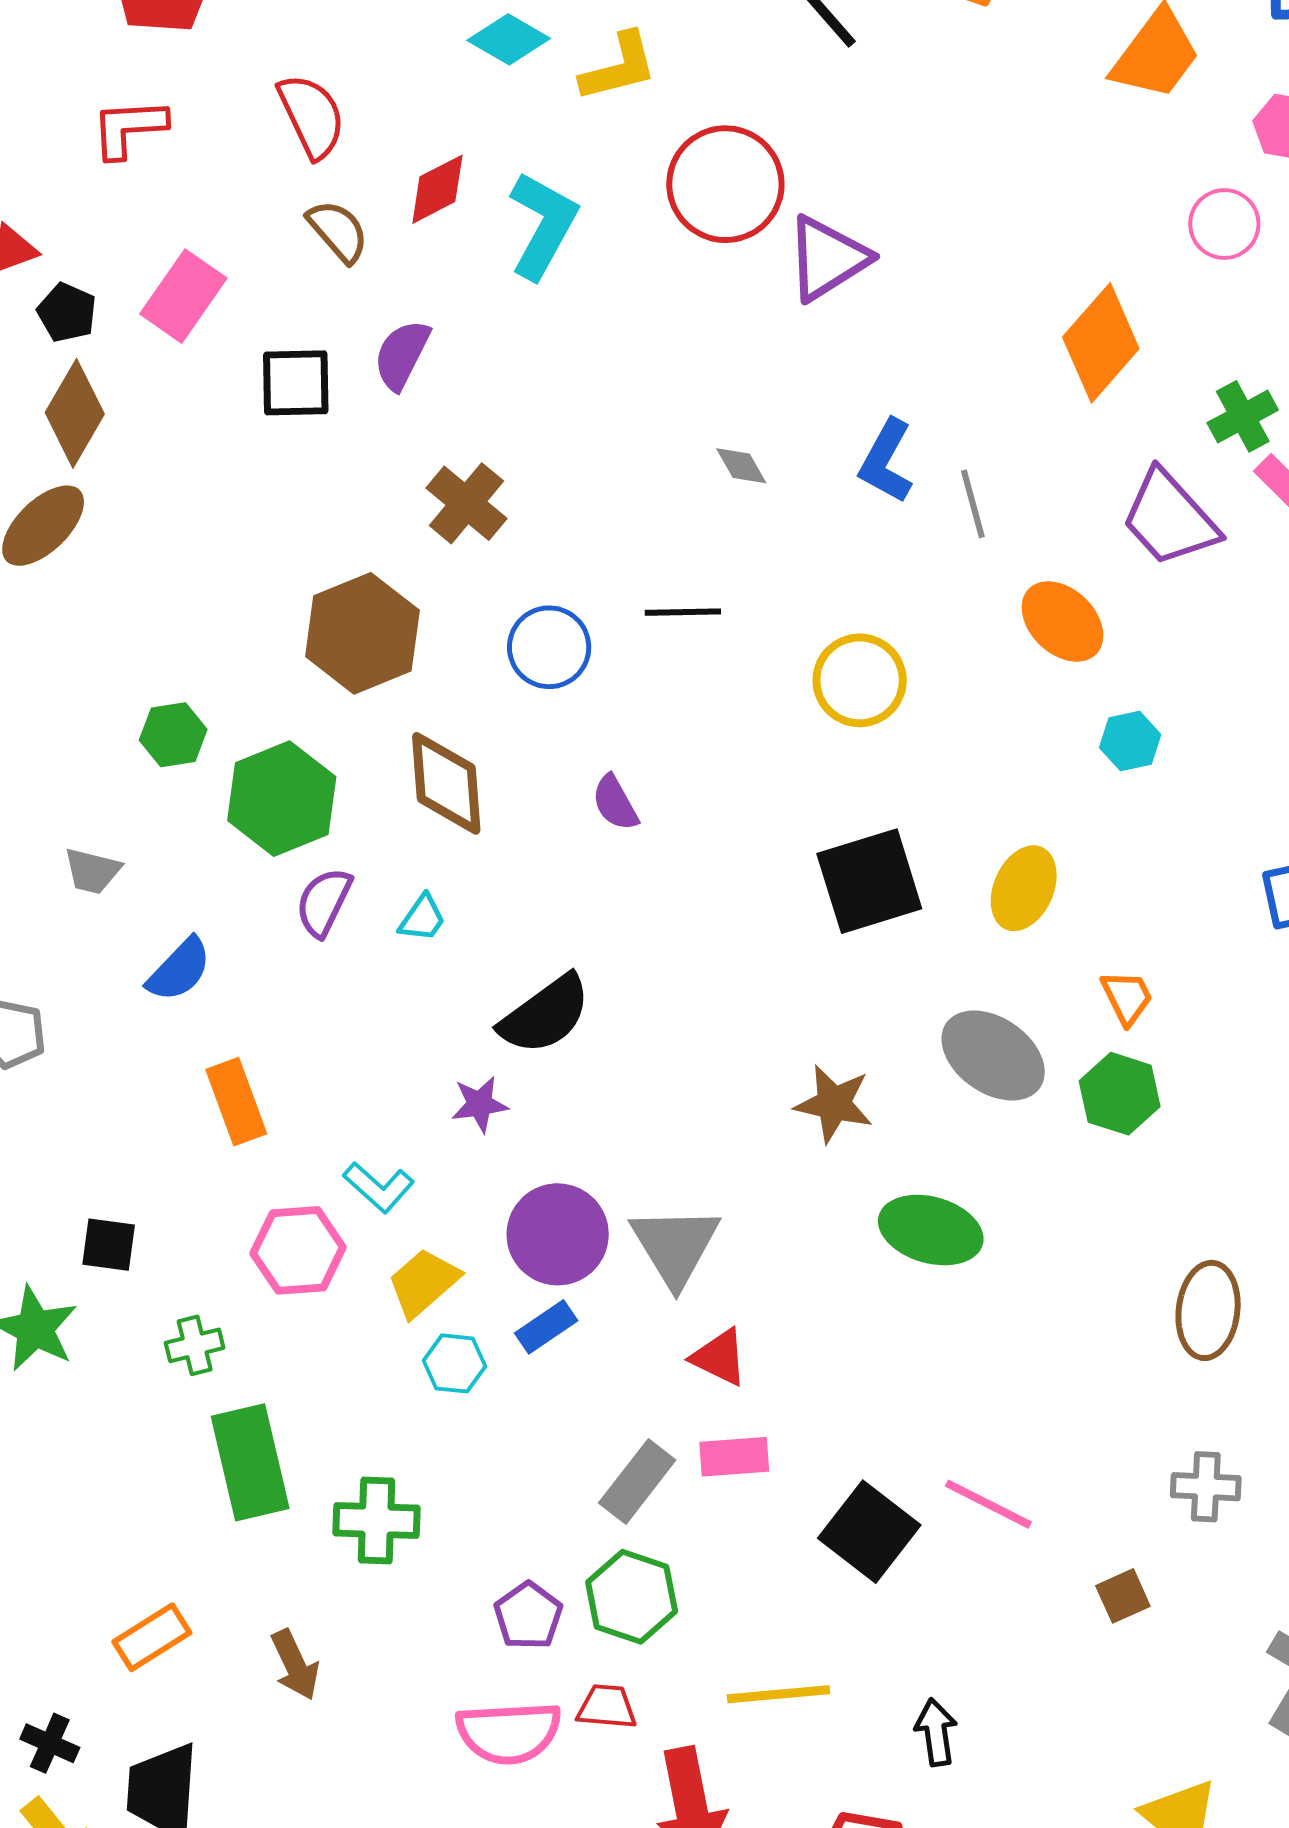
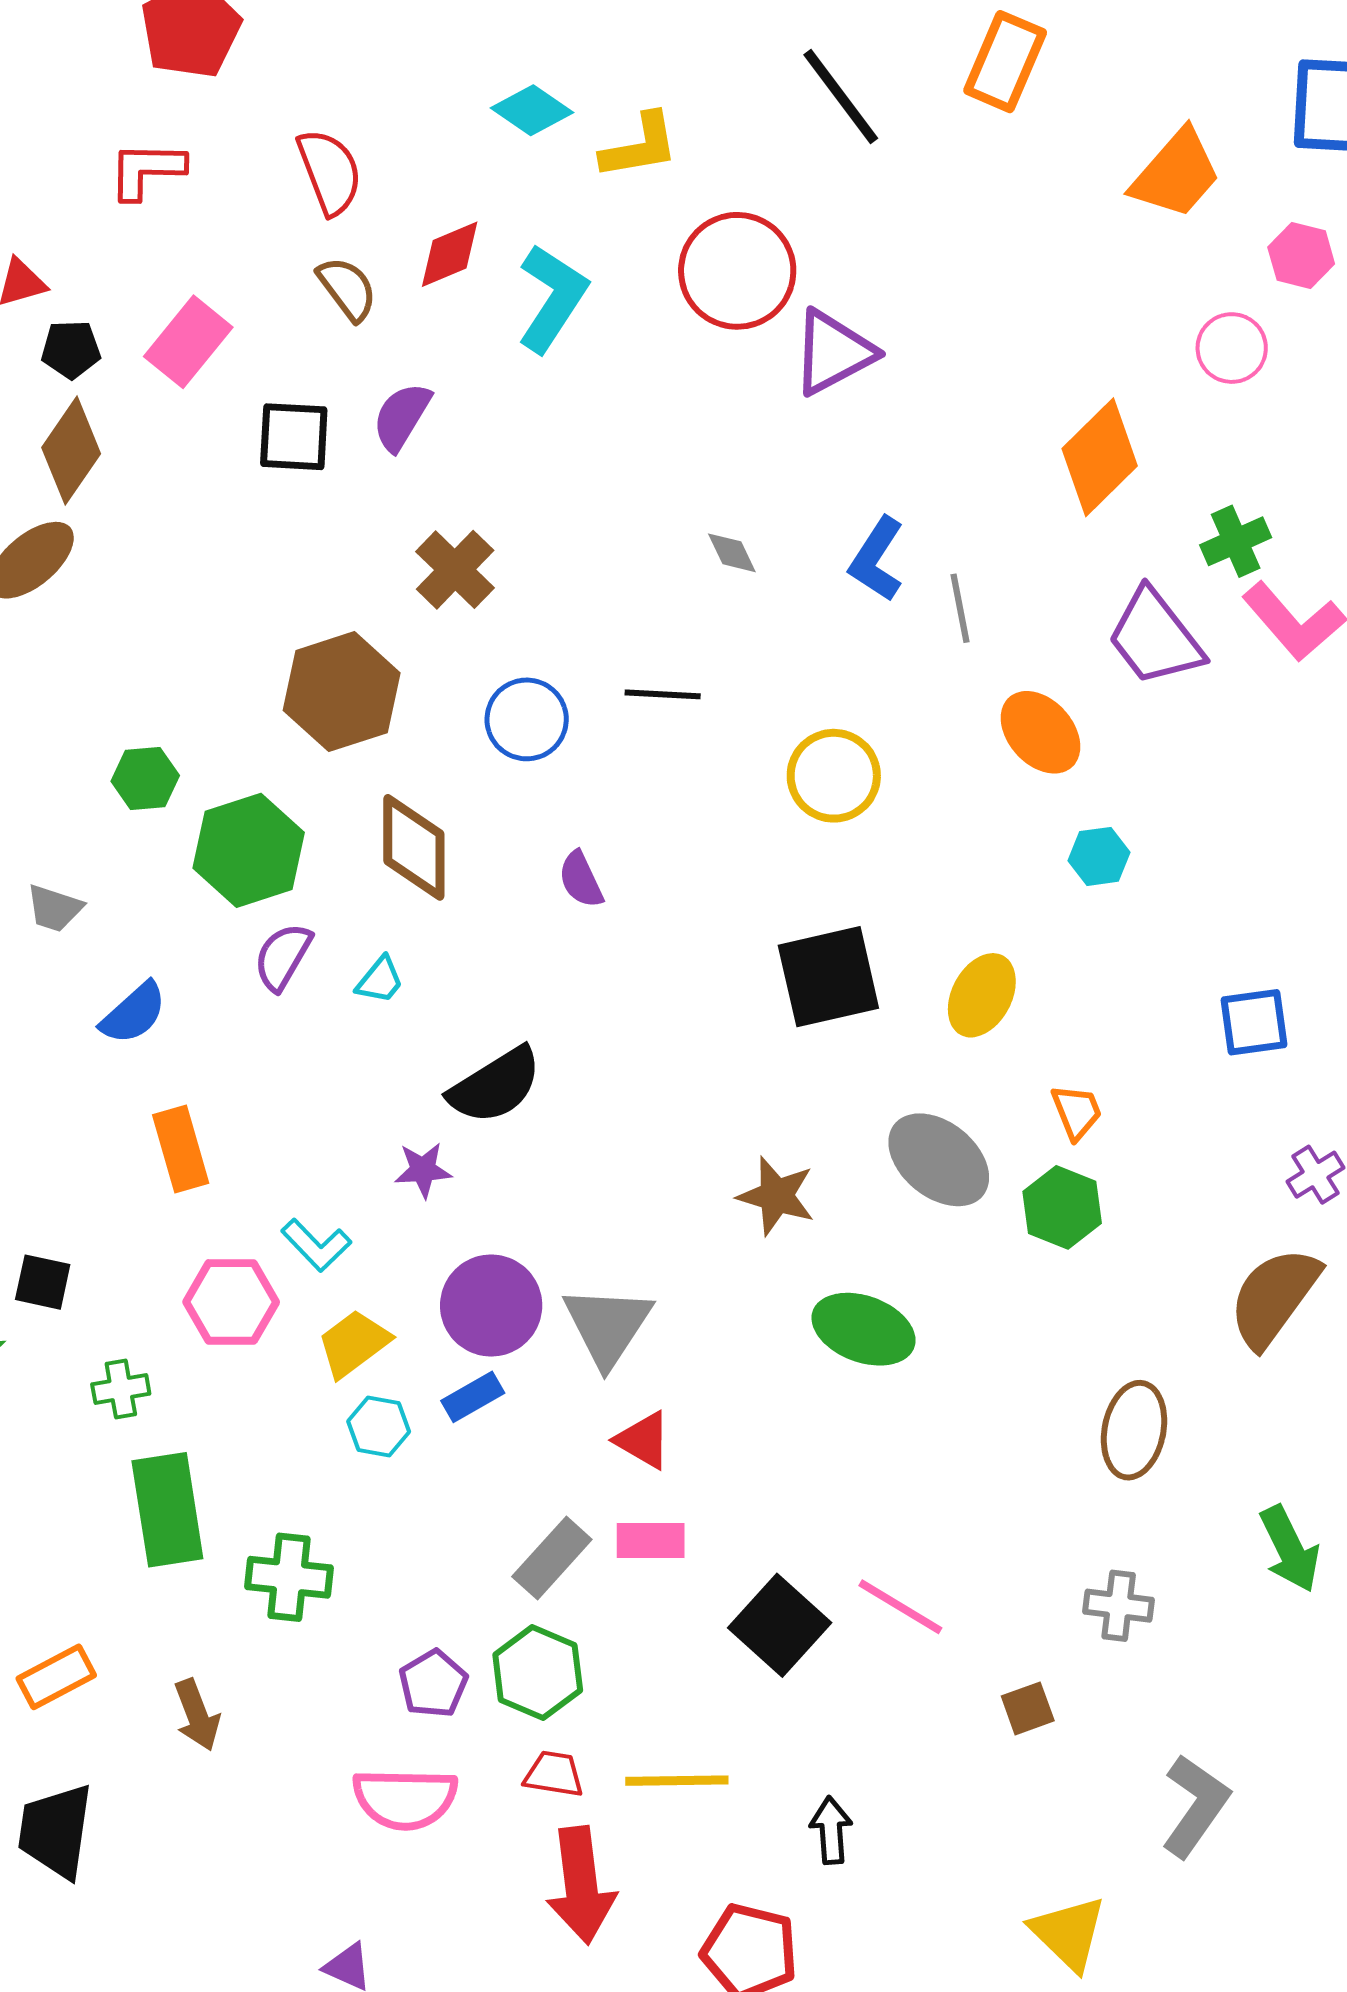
black pentagon: (67, 313) -> (71, 349), turned -30
red trapezoid: (607, 1707) -> (554, 1774), moved

